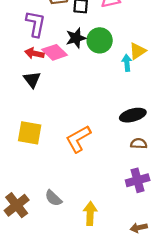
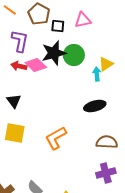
black star: (76, 38) -> (54, 53), size x1.4
black triangle: (32, 80) -> (14, 101), moved
black ellipse: (133, 115) -> (95, 106), moved
brown semicircle: (139, 144) -> (107, 142), size x1.5

